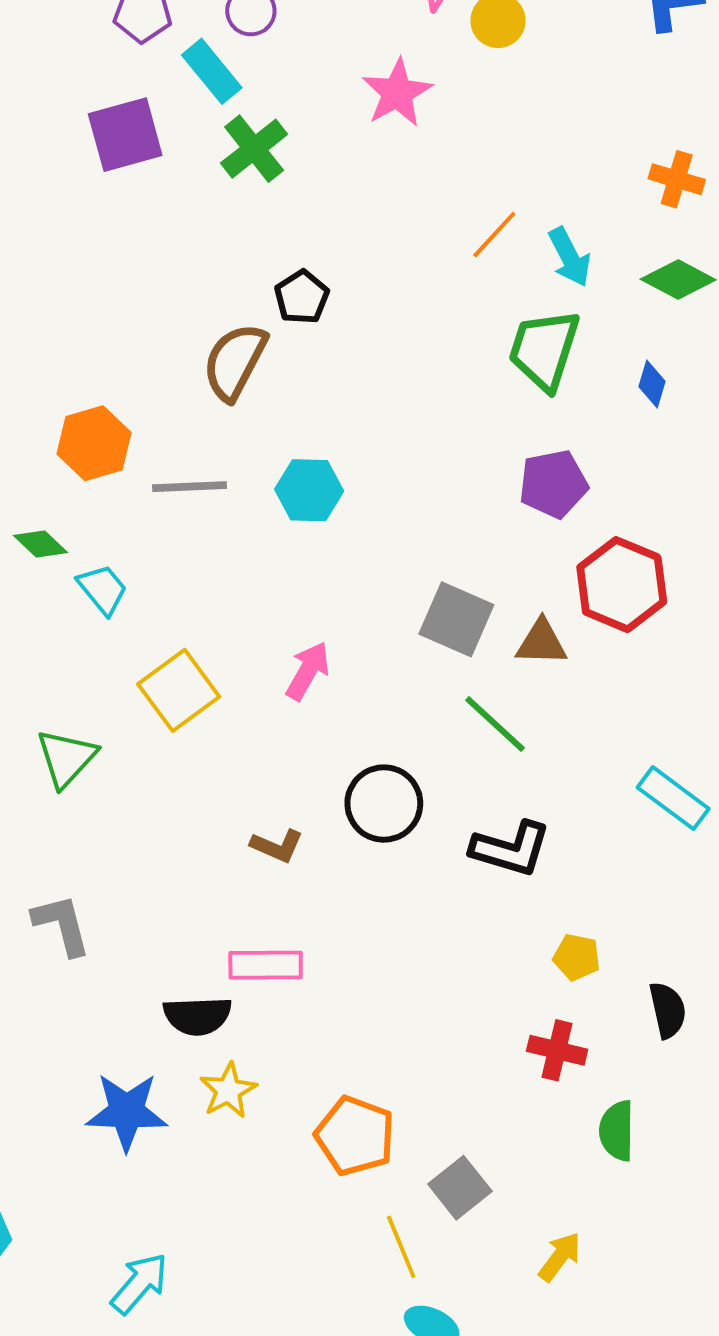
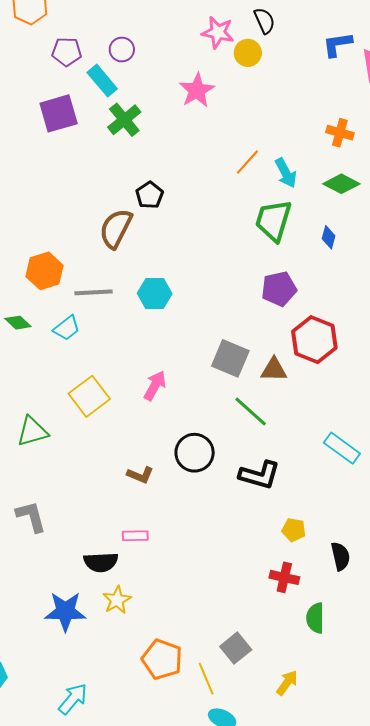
cyan trapezoid: (102, 589) -> (67, 328), moved, turned 92
green triangle: (66, 758) -> (32, 431), turned 32
pink rectangle: (266, 965) -> (135, 536), size x0.7
orange pentagon: (355, 1136) -> (162, 659), moved

